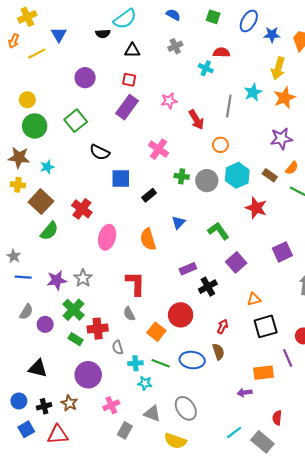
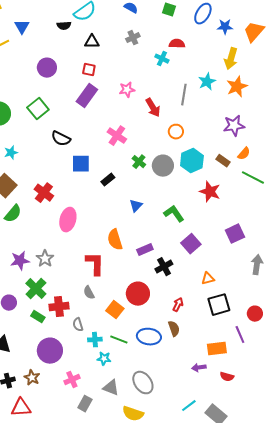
green cross: (182, 176) -> (139, 162), turned 32
orange semicircle: (148, 239) -> (115, 240), moved
red semicircle: (277, 418) -> (227, 377), moved, turned -80

